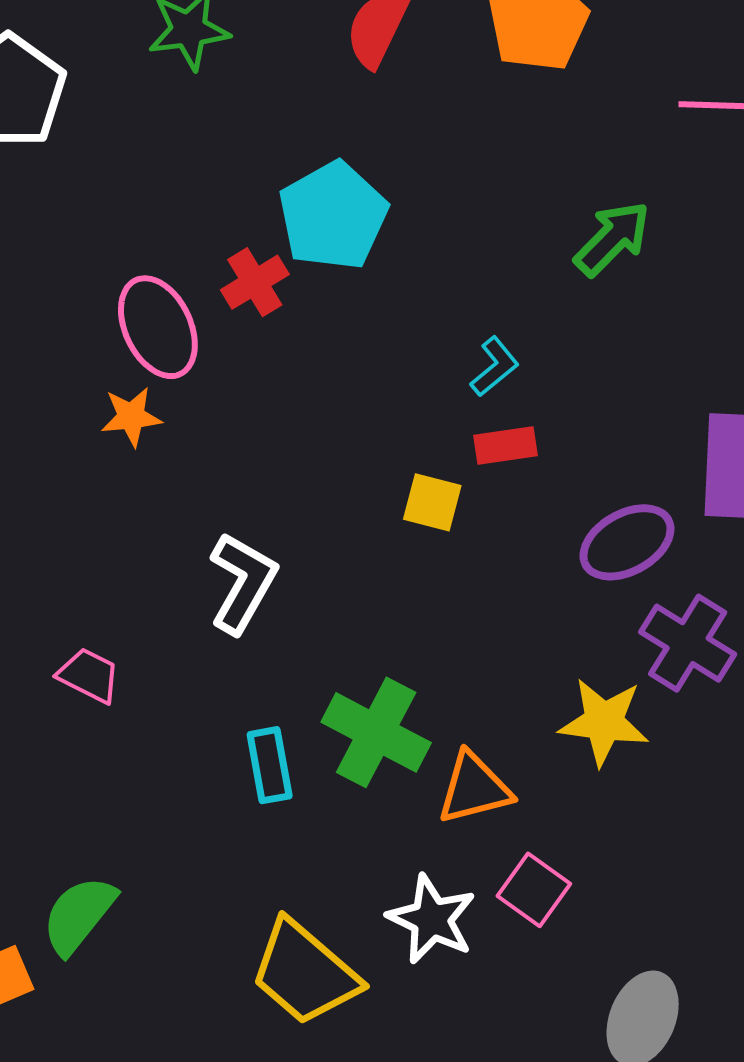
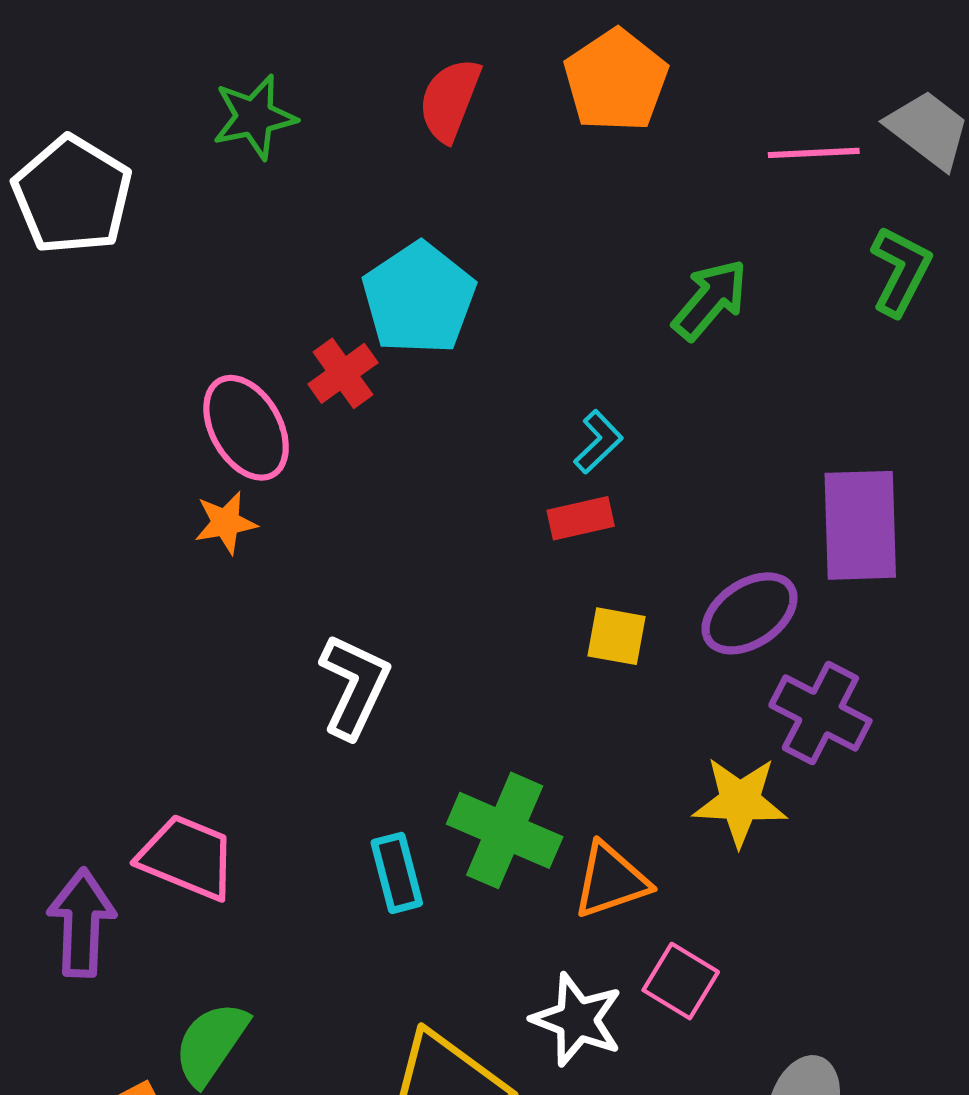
red rectangle: (505, 446) -> (581, 518), moved
yellow square: (432, 502) -> (616, 636), moved
pink trapezoid: (89, 675) -> (187, 857), moved, size x1.5

